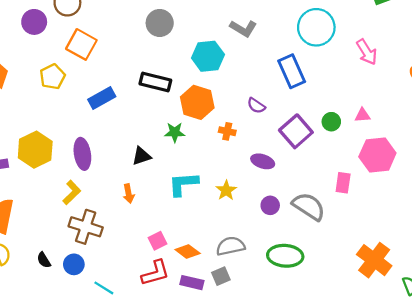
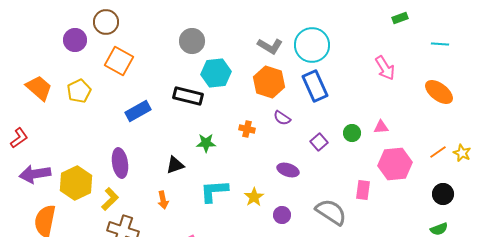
cyan circle: (316, 27) -> (312, 45), moved
cyan hexagon: (208, 56) -> (216, 73), moved
yellow pentagon: (52, 77) -> (79, 91), moved
orange hexagon: (197, 102) -> (269, 82), moved
orange cross: (227, 131) -> (247, 129), moved
purple square: (296, 131) -> (319, 142), size x0.6
yellow hexagon: (35, 150) -> (76, 183), moved
purple circle: (270, 205) -> (282, 215), moved

